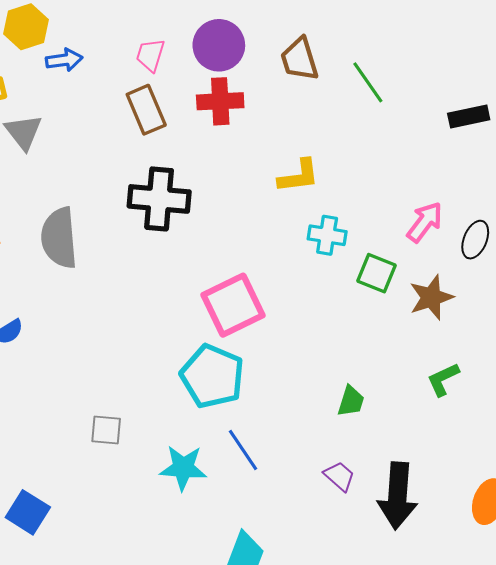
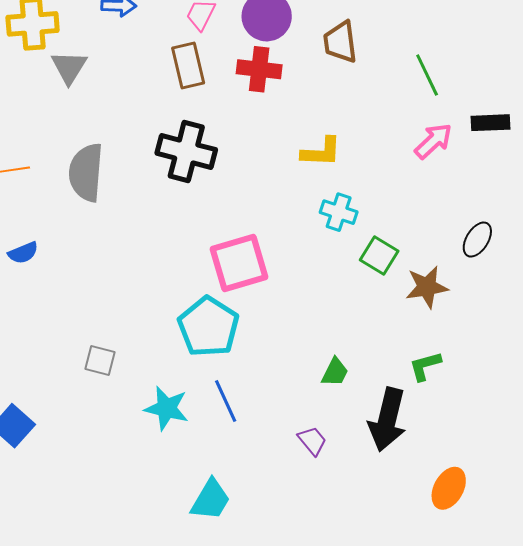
green line: (368, 82) -> (427, 75), moved
pink arrow: (425, 222) -> (433, 141), moved
black arrow: (398, 496) -> (387, 420), moved

